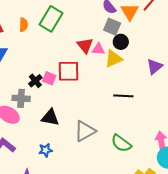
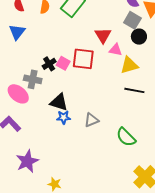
pink triangle: (98, 49) -> (116, 50), moved
yellow triangle: (113, 59) -> (129, 65), moved
gray triangle: (85, 131) -> (91, 120), size x0.7
blue star: (46, 150) -> (64, 117), moved

